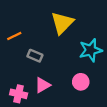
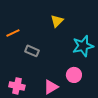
yellow triangle: (62, 23) -> (57, 21), size x0.6
pink triangle: (43, 85) -> (51, 87), moved

